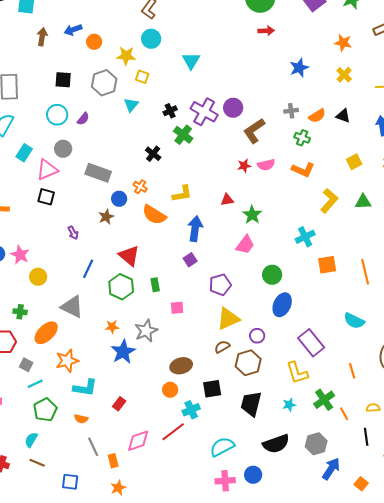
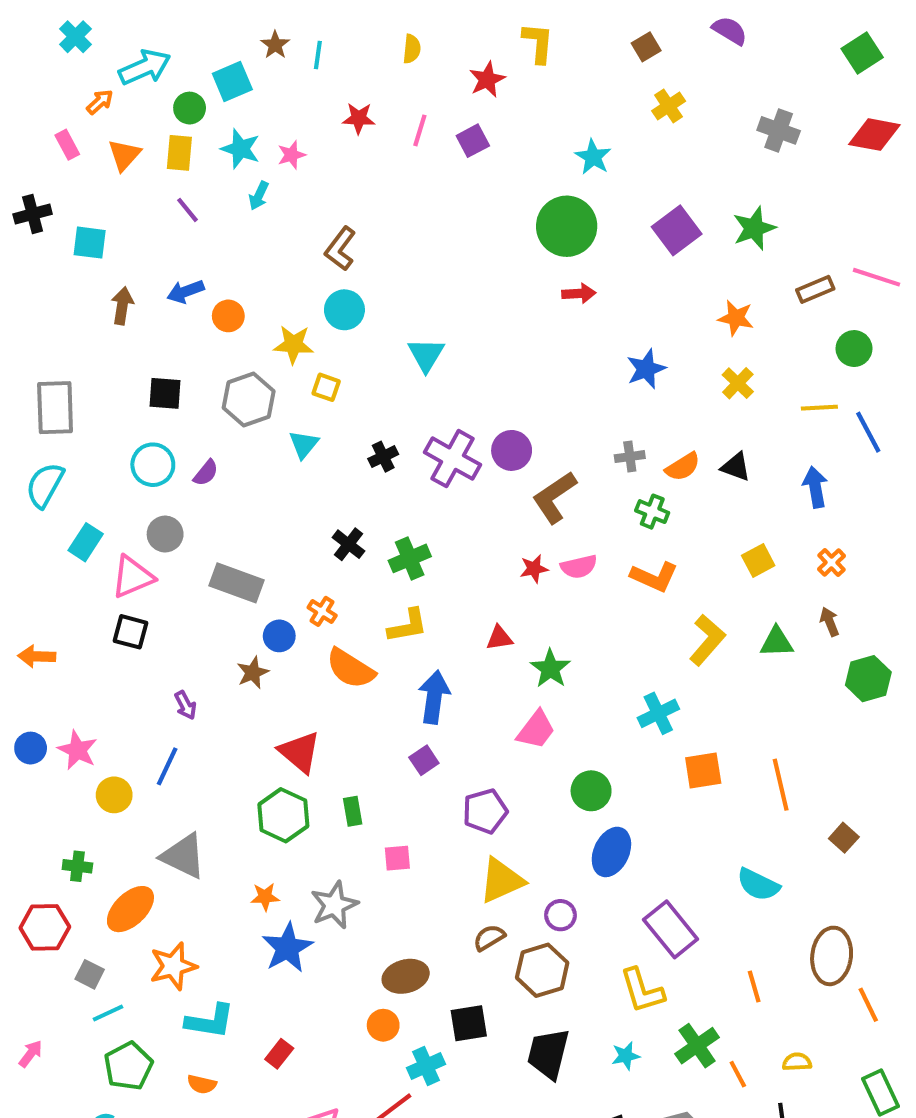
green cross: (183, 135) -> (410, 558), moved, turned 30
blue line: (88, 269) -> (167, 766), moved

